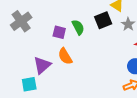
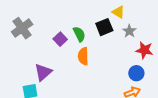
purple square: (59, 32) -> (60, 39), turned 32
orange semicircle: (65, 56) -> (83, 56), moved, turned 30

